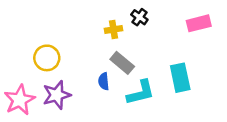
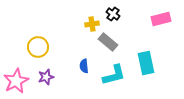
gray rectangle: (122, 63) -> (108, 42), moved
purple star: (57, 95) -> (46, 77), size x0.7

